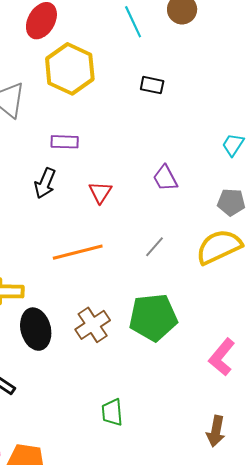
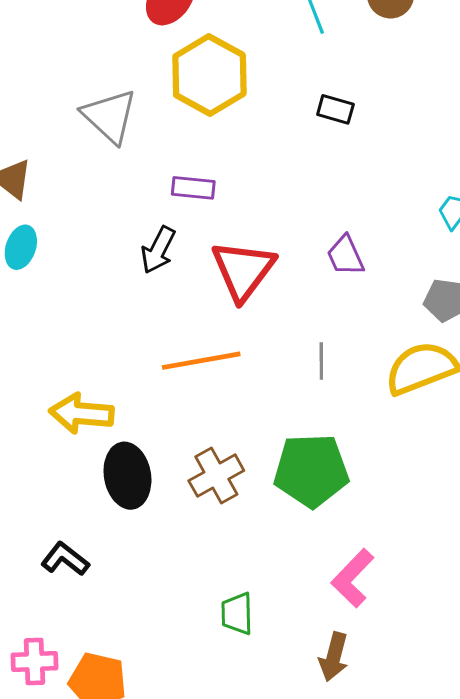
red triangle: (100, 192) -> (243, 270), size x1.8
gray line: (155, 247) -> (321, 361), turned -45
pink L-shape: (222, 357) -> (353, 578), moved
brown arrow: (216, 431) -> (334, 657), moved

